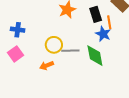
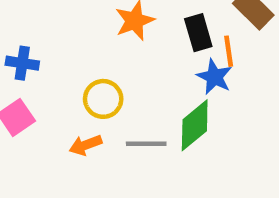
gray line: (70, 51) -> (146, 144), moved
green diamond: (95, 56) -> (195, 125), turned 60

